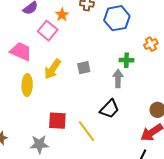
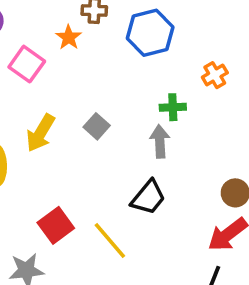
orange star: (62, 15) -> (69, 37), moved
gray square: (84, 68) -> (97, 126), turned -32
red square: (57, 121) -> (56, 225), turned -36

